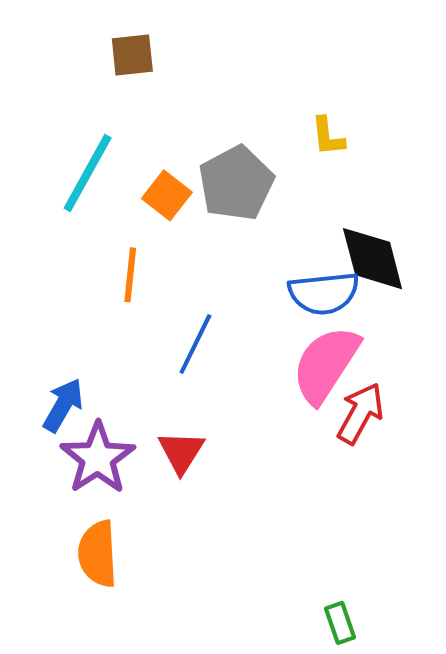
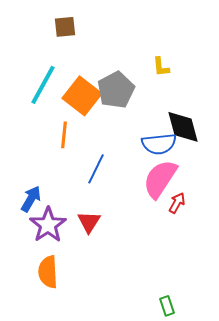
orange square: (167, 195) -> (82, 96), size x1.6
red arrow: (360, 413) -> (177, 203), size x0.7

